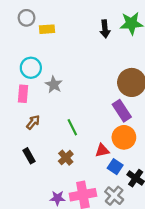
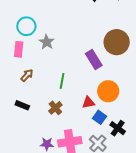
purple rectangle: (122, 111) -> (94, 59), moved
green line: (72, 127) -> (62, 81), turned 35
black rectangle: (29, 156) -> (22, 105), turned -40

